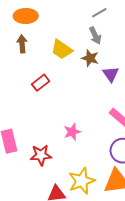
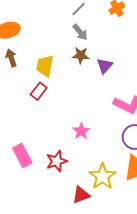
yellow trapezoid: (62, 49) -> (45, 66), moved, turned 80
purple triangle: (111, 74) -> (105, 66), turned 30

